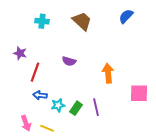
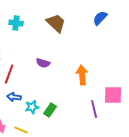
purple line: (96, 107) -> (94, 109), moved

